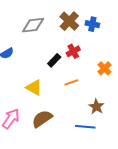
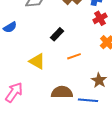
red cross: (73, 51) -> (100, 18), moved
brown semicircle: (42, 119) -> (62, 92), moved, turned 35

